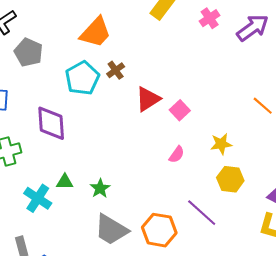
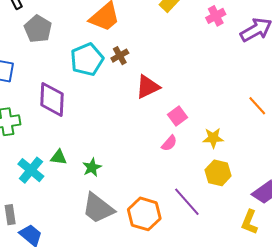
pink square: (180, 110) -> (177, 116), moved

